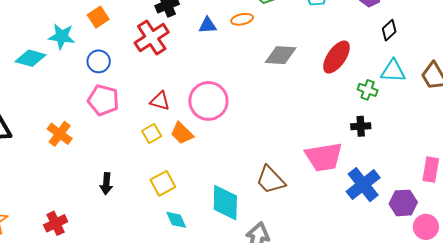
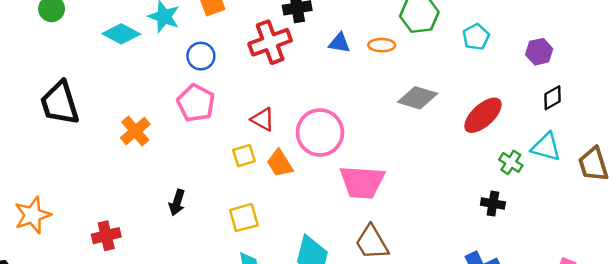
pink trapezoid: (324, 157) -> (362, 182), moved

